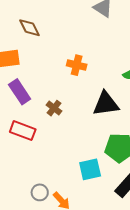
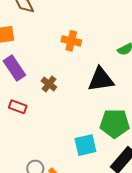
red rectangle: (23, 131) -> (18, 107), size x0.7

